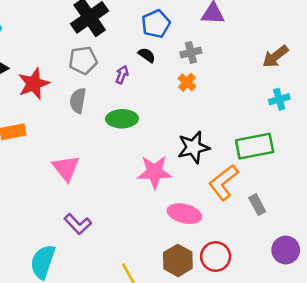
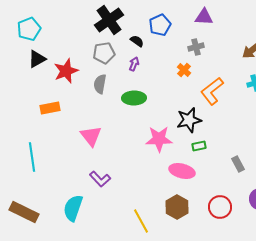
gray cross: (191, 53) -> (196, 47), moved
black semicircle: (147, 55) -> (137, 41), moved
green rectangle: (255, 146) -> (199, 146), moved, size x0.5
orange L-shape: (223, 182) -> (212, 91), moved
red circle: (216, 257) -> (220, 207), moved

